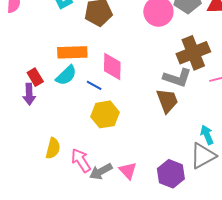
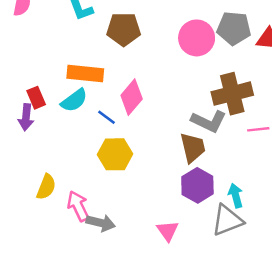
pink diamond: (112, 66) -> (132, 97), turned 32
gray arrow: (101, 171) -> (101, 223), turned -145
pink triangle: (128, 171) -> (168, 231), moved
purple hexagon: (171, 174) -> (197, 185), moved

